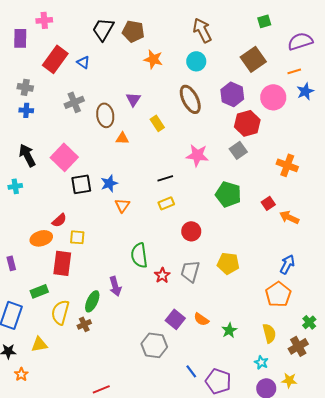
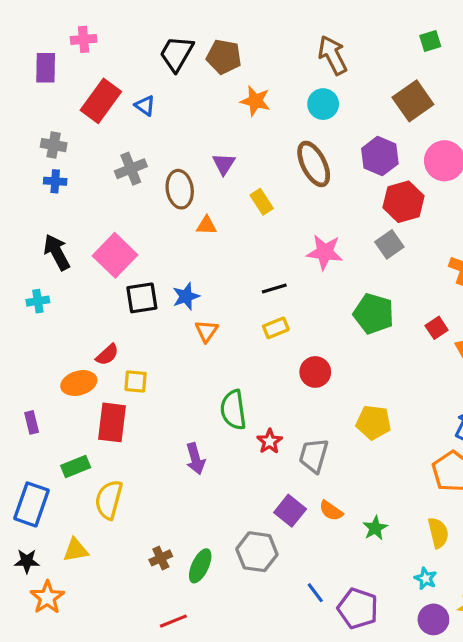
gray trapezoid: (190, 271) -> (314, 456), moved
green ellipse: (92, 301) -> (200, 566), moved
brown cross: (84, 324) -> (161, 558), moved
orange star: (21, 374) -> (47, 597), size x1.5

